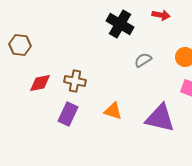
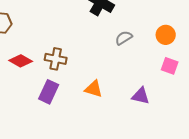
red diamond: (40, 83) -> (21, 61), turned 40
purple triangle: (160, 118) -> (141, 96), size x0.6

